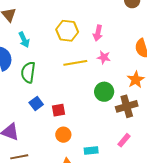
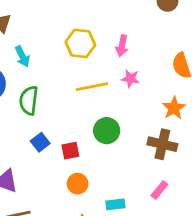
green circle: (104, 92) -> (107, 131), moved
brown cross: (127, 106) -> (162, 144), turned 30

